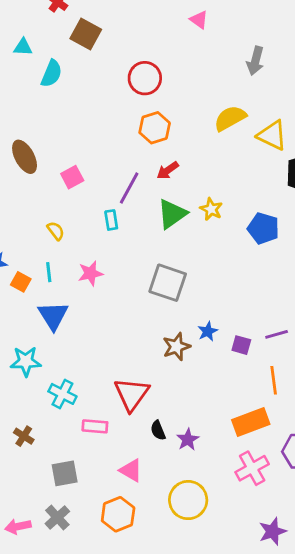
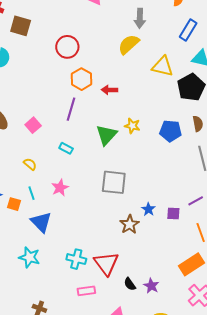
yellow semicircle: (230, 118) -> (129, 44), moved
red arrow: (168, 170) -> (109, 90), moved, turned 49
purple line: (129, 188) -> (71, 109), moved
cyan rectangle: (111, 220) -> (66, 148), turned -40
cyan star: (26, 361) -> (29, 257), turned 30
cyan cross: (62, 394) -> (76, 259), moved

